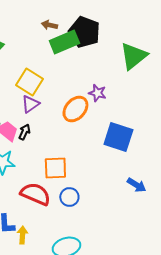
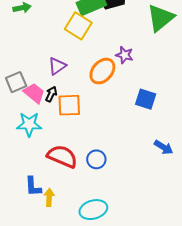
yellow square: (29, 82) -> (78, 26), moved
blue square: (118, 137) -> (146, 99), size x0.7
orange square: (55, 168) -> (69, 105), moved

